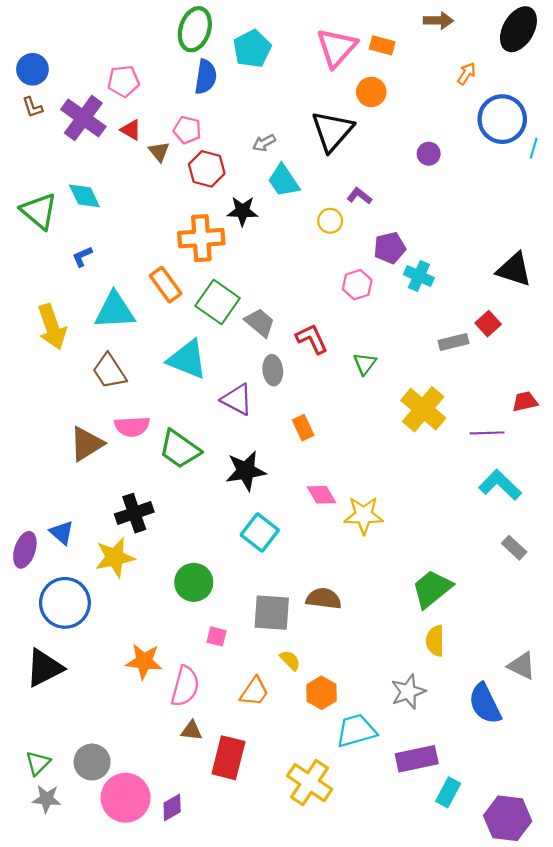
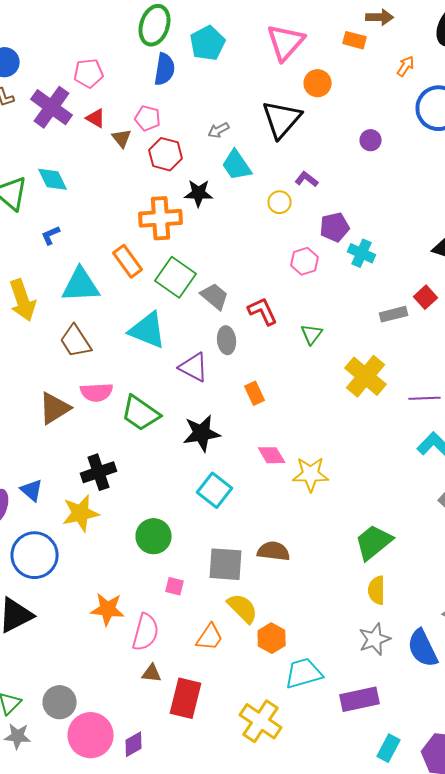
orange rectangle: (382, 45) -> (355, 40), moved
yellow semicircle: (290, 660) -> (243, 608), size x1.6
gray star: (408, 692) -> (375, 639), moved
cyan rectangle: (448, 792) -> (389, 748), moved

